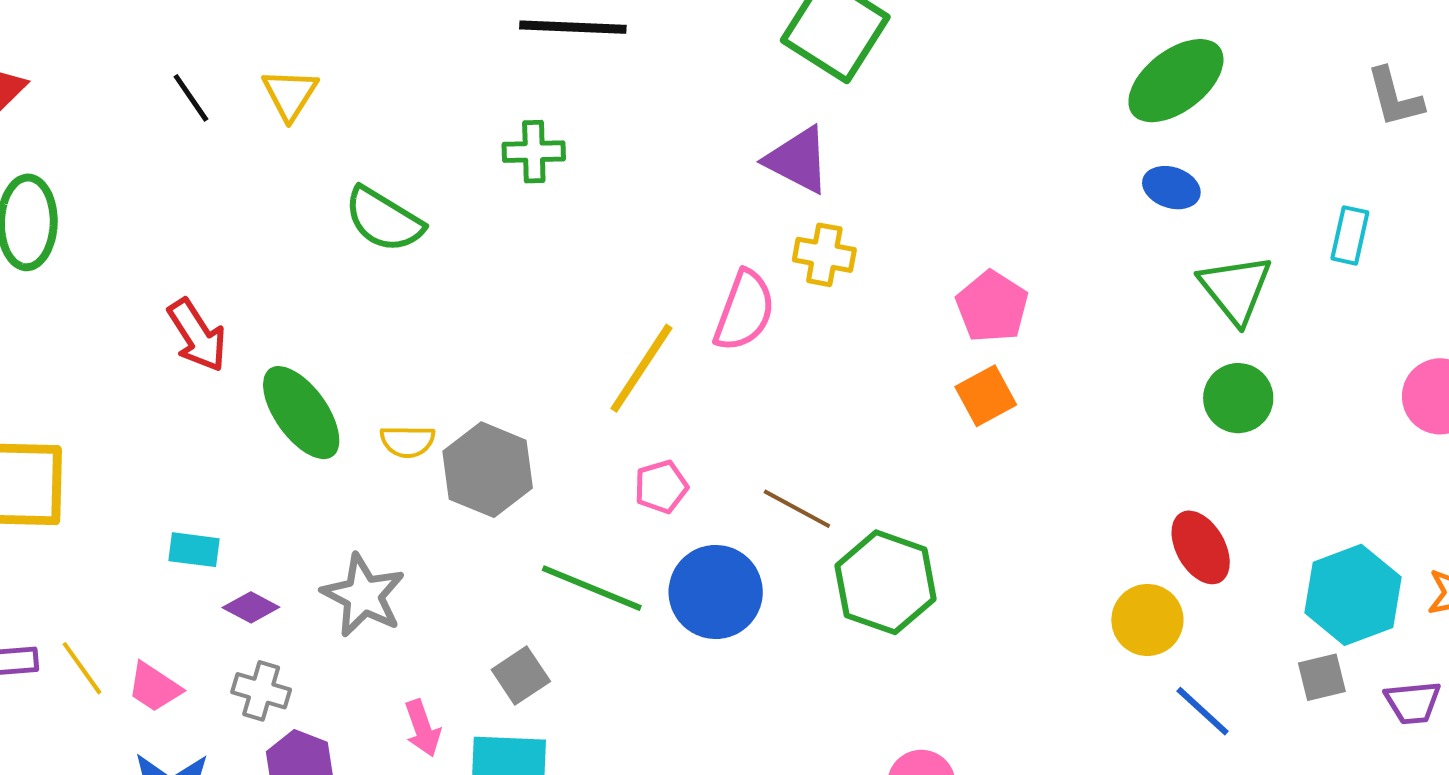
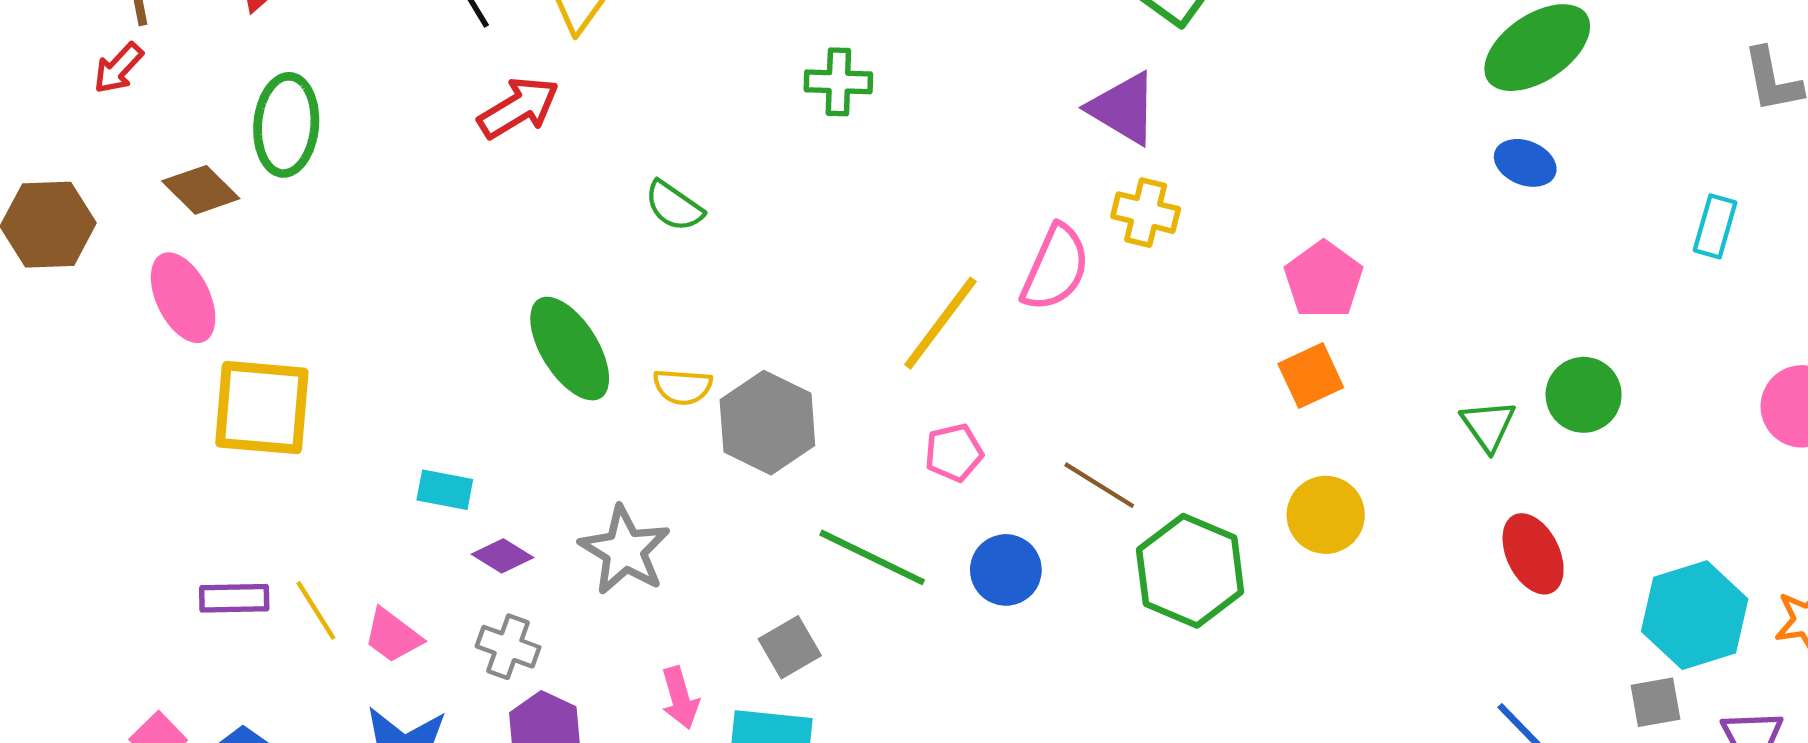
green semicircle: (384, 220) -> (674, 206), moved, size x0.7
green triangle: (1236, 289) -> (1488, 425), moved, size x0.7
red arrow: (197, 335) -> (519, 108), moved, turned -92
blue circle: (716, 592) -> (1006, 570), size x0.7
yellow circle: (1147, 620) -> (1326, 515), moved

